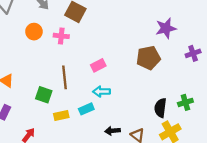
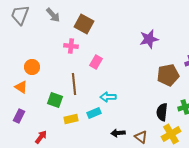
purple star: (166, 28) -> (149, 39), moved
orange circle: (34, 32) -> (32, 67), moved
brown pentagon: (148, 58) -> (168, 75), moved
pink rectangle: (98, 65) -> (96, 62), moved, turned -32

